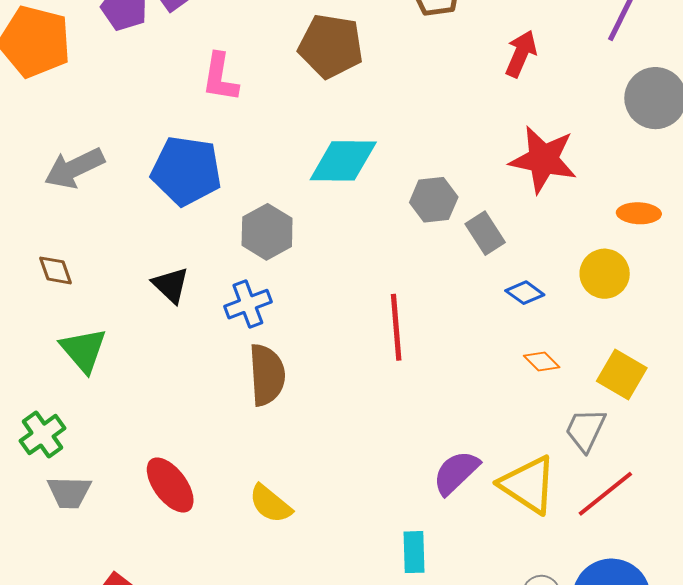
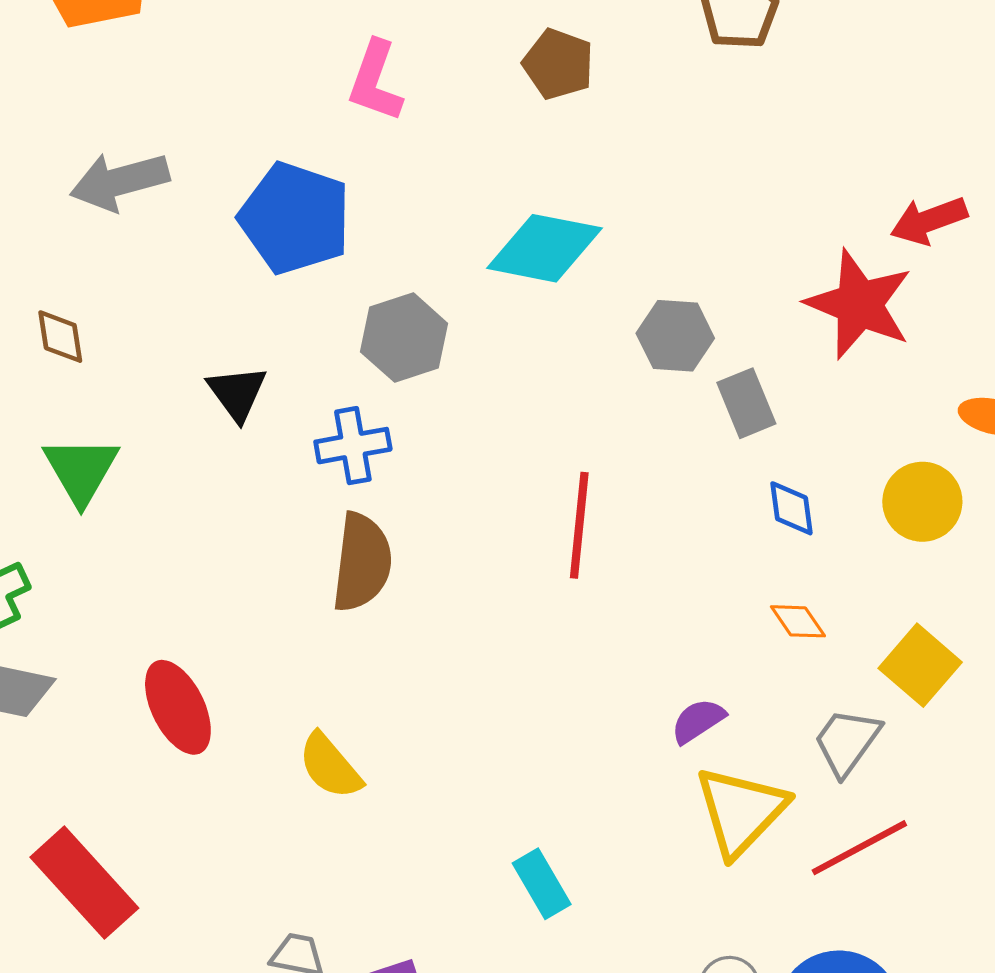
brown pentagon: (331, 46) -> (558, 64), size x0.7
red arrow: (521, 54) -> (929, 221), moved, turned -144
blue diamond: (525, 293) -> (791, 508), turned 36
purple semicircle: (456, 473) -> (698, 721), moved, size x0.7
yellow triangle: (528, 485) -> (741, 811), turned 30
cyan rectangle: (414, 552) -> (542, 884), turned -39

